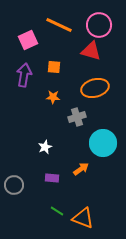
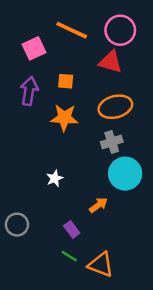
orange star: (53, 97) -> (64, 118), size x1.6
gray cross: (77, 117) -> (112, 142), moved
purple rectangle: (52, 178) -> (72, 229), moved, turned 48

